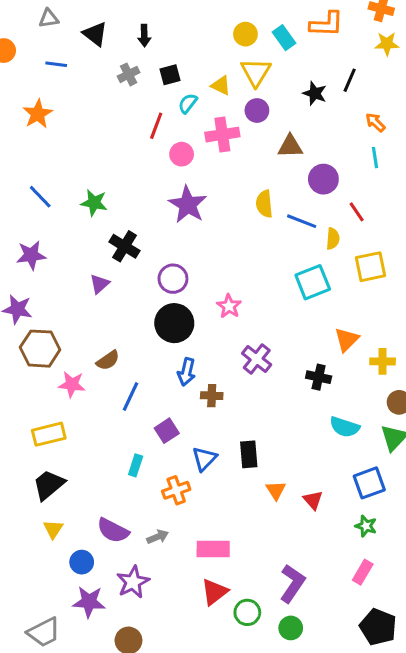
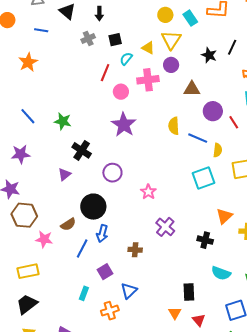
red line: (357, 212) -> (234, 122), moved
black circle: (174, 323) -> (93, 207), moved
blue arrow: (186, 372) -> (102, 234), moved
black rectangle: (249, 454) -> (189, 292), moved

